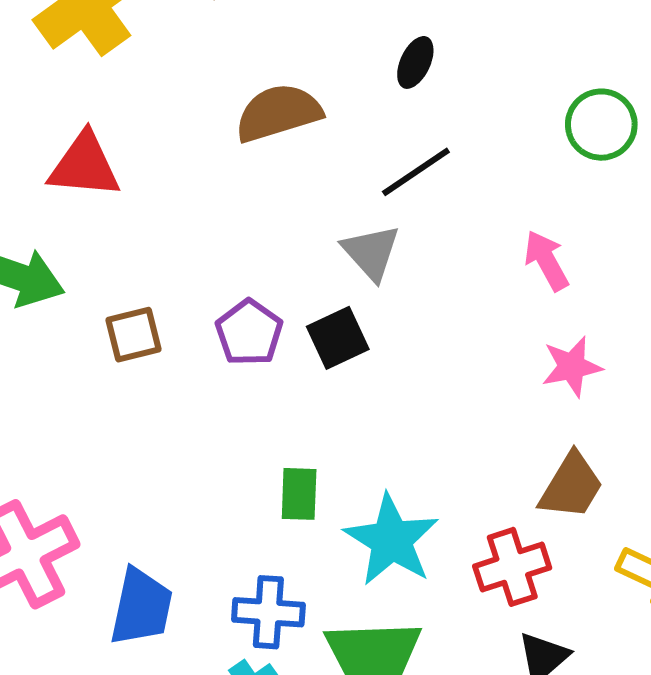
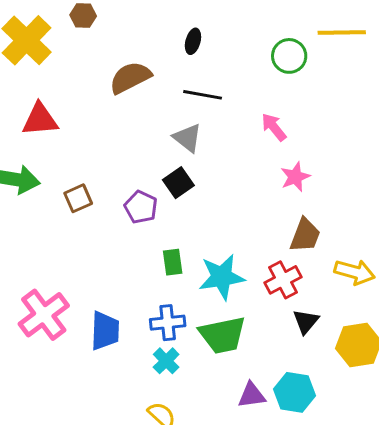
black line: (416, 172) -> (203, 95), turned 54
purple pentagon: (249, 333) -> (141, 207), moved
cyan star: (391, 540) -> (222, 277), turned -30

